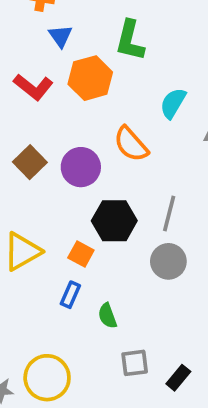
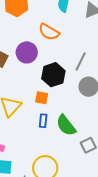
gray line: (169, 213) -> (81, 61), turned 30
green semicircle: (107, 316) -> (66, 125), size x1.6

